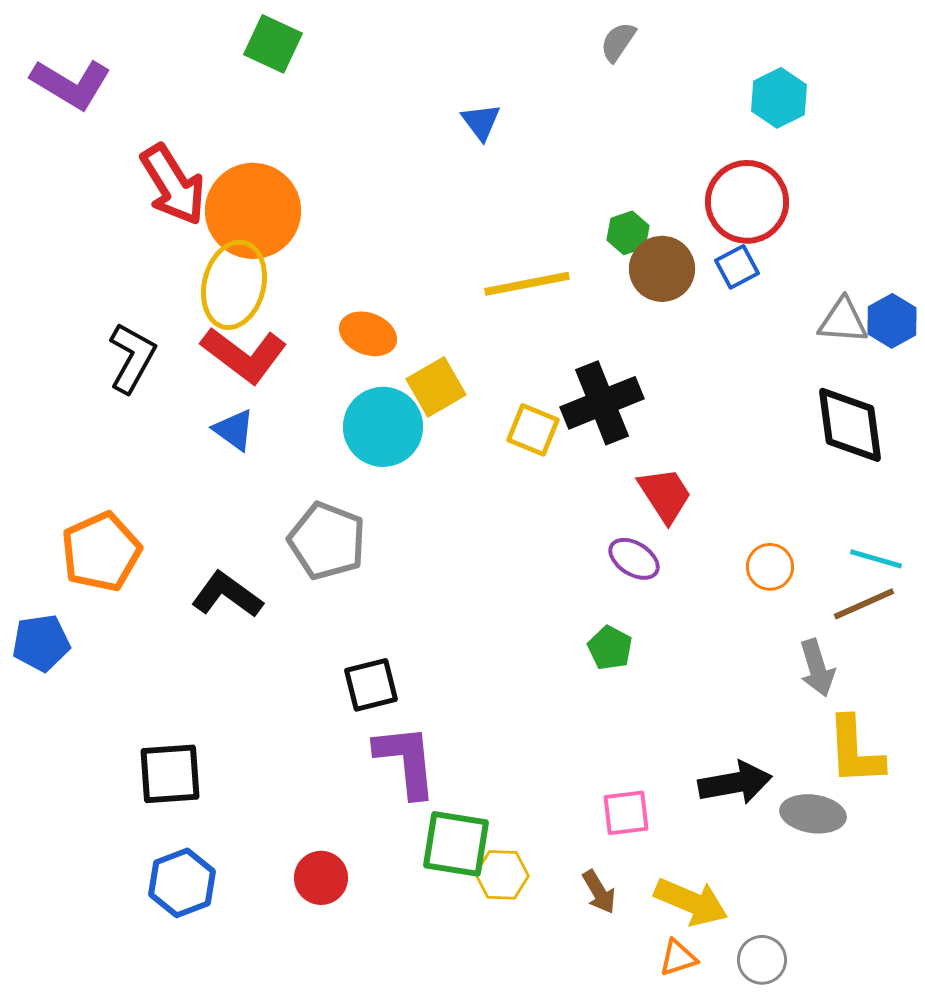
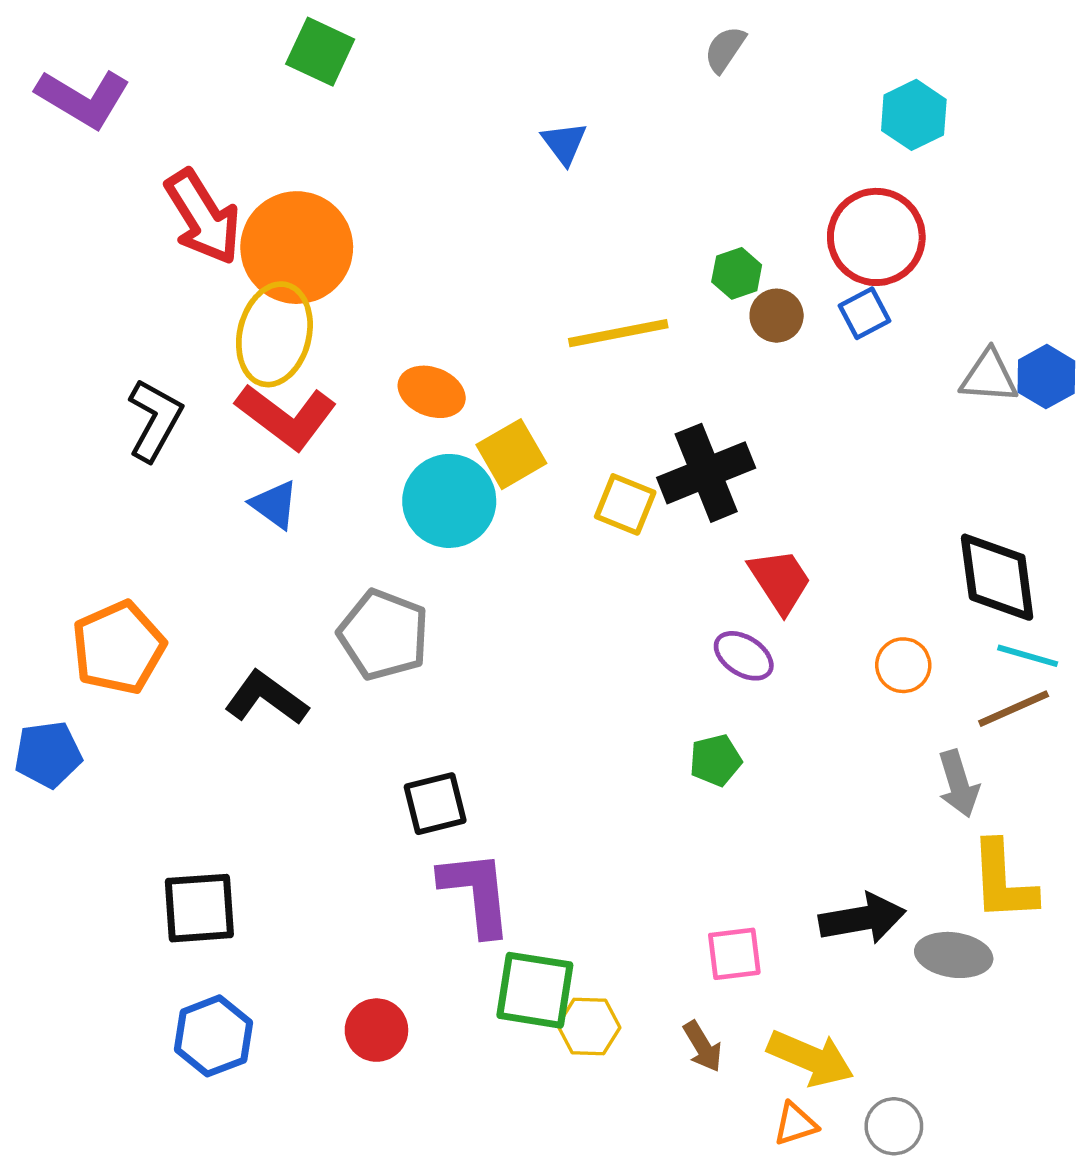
brown circle: (662, 269) -> (777, 316), size x0.7
black diamond: (850, 425) -> (997, 577), moved
green pentagon: (610, 648) -> (716, 760), turned 30

